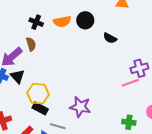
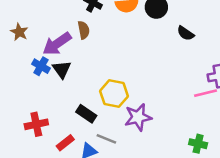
yellow hexagon: (38, 94) -> (114, 94), moved
purple star: (80, 107) -> (138, 117), turned -30

